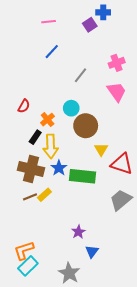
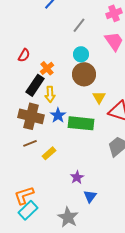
cyan circle: (71, 108) -> (81, 54), moved
black rectangle: (35, 137) -> (35, 85), size x1.5
yellow arrow: (51, 146) -> (50, 94), size x0.7
yellow rectangle: (44, 195) -> (49, 153), moved

